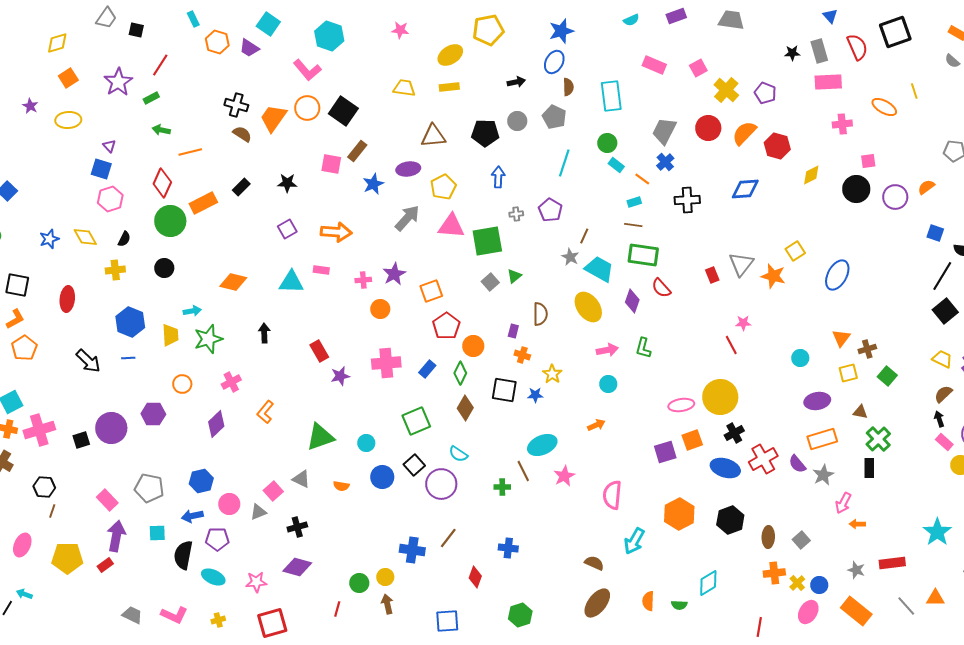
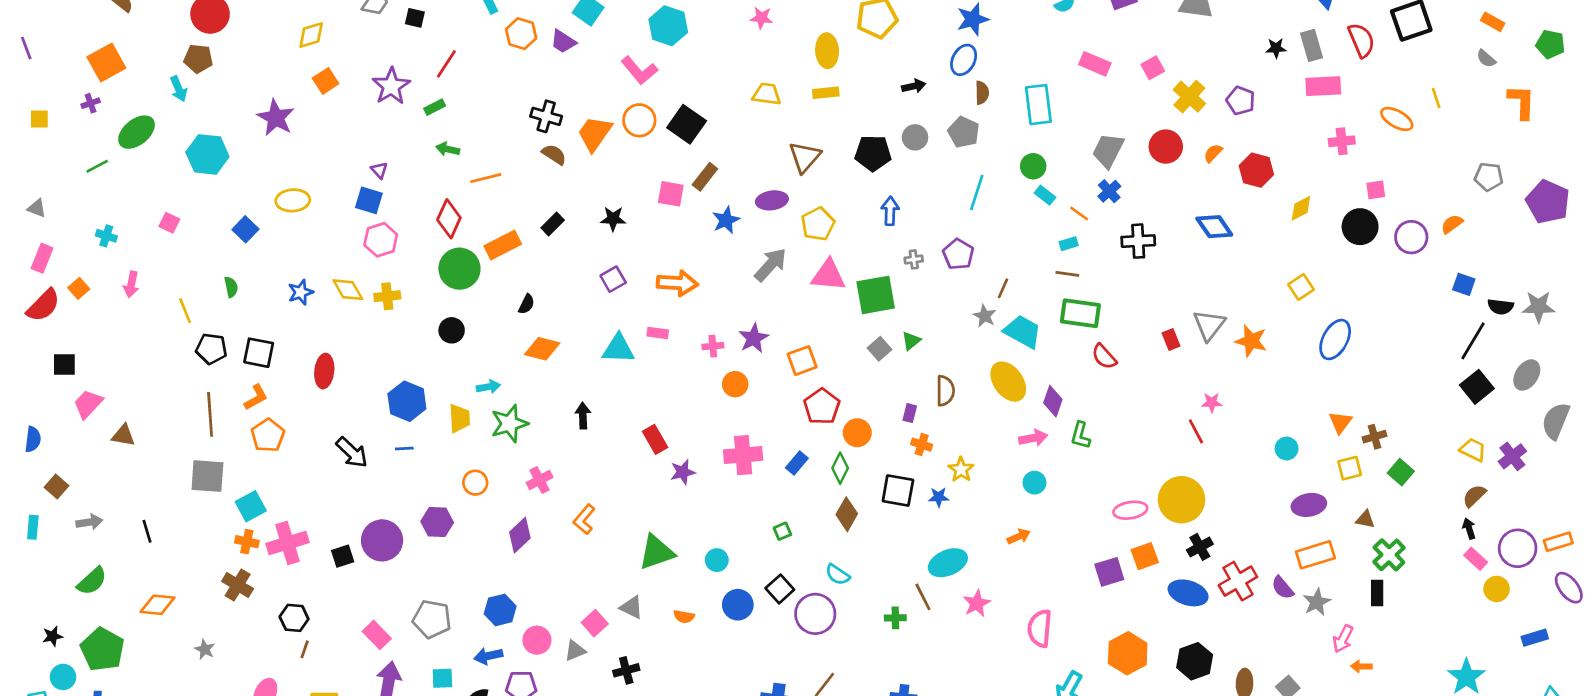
yellow ellipse: (450, 55) -> (827, 51), turned -60
purple star: (30, 106) -> (276, 118), size x1.8
yellow ellipse: (68, 120) -> (293, 200), moved
orange semicircle: (744, 133) -> (1213, 153), size x0.6
brown triangle: (433, 136) -> (805, 157), turned -44
blue diamond: (745, 189) -> (1214, 227), turned 60
black semicircle: (124, 239) -> (526, 304), moved
yellow square: (795, 251) -> (1301, 287), moved
yellow cross: (115, 270) -> (387, 296), moved
purple diamond: (632, 301) -> (1053, 401), moved
green square: (416, 421) -> (782, 531), size x0.5

